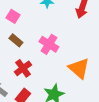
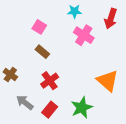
pink cross: (49, 44) -> (84, 35), moved

